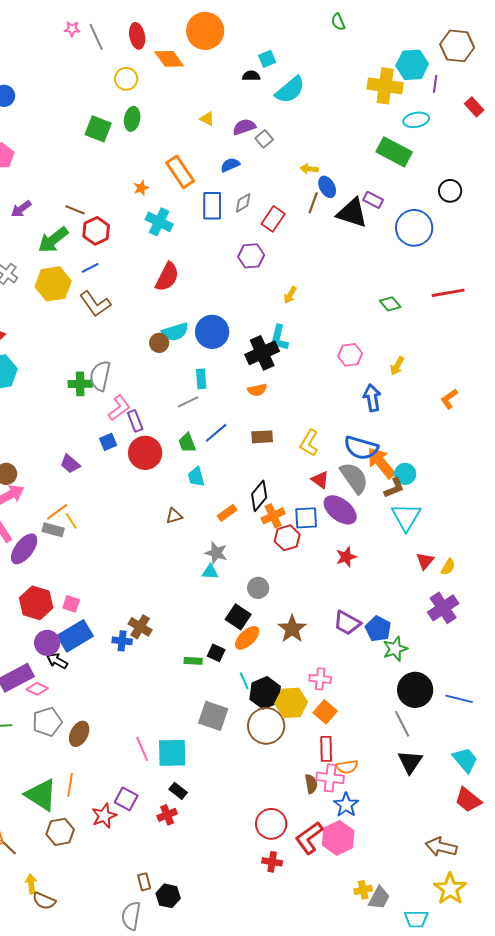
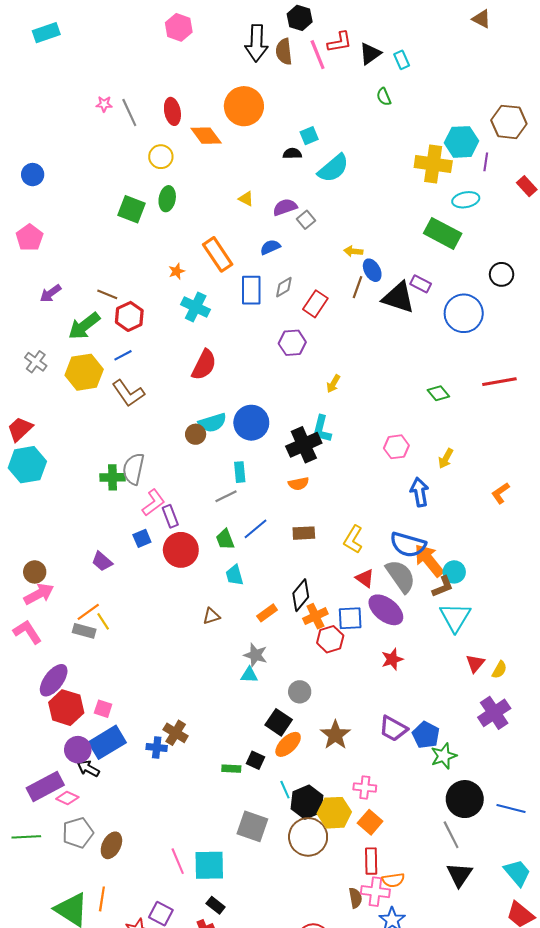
purple ellipse: (24, 549) -> (54, 680), moved

